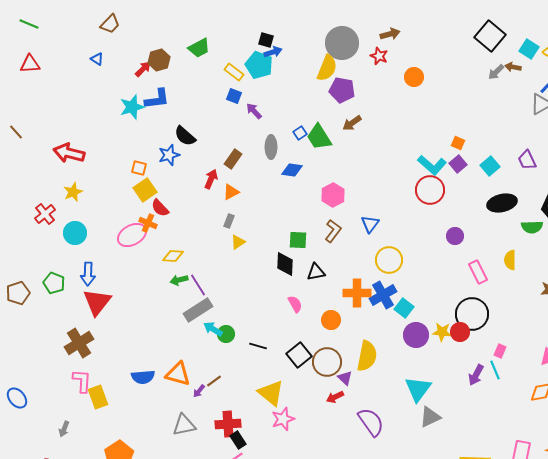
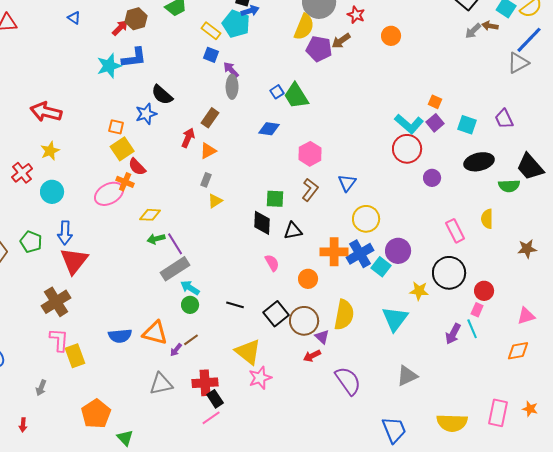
brown arrow: (352, 123) -> (341, 41), moved
gray ellipse: (271, 147) -> (232, 87), moved
cyan square: (490, 166) -> (467, 125), turned -30
purple circle: (455, 236) -> (432, 178), moved
red circle: (460, 332) -> (484, 291), moved
green circle: (226, 334) -> (190, 305), moved
purple circle: (416, 335) -> (398, 251), moved
cyan triangle: (418, 389) -> (395, 319), moved

